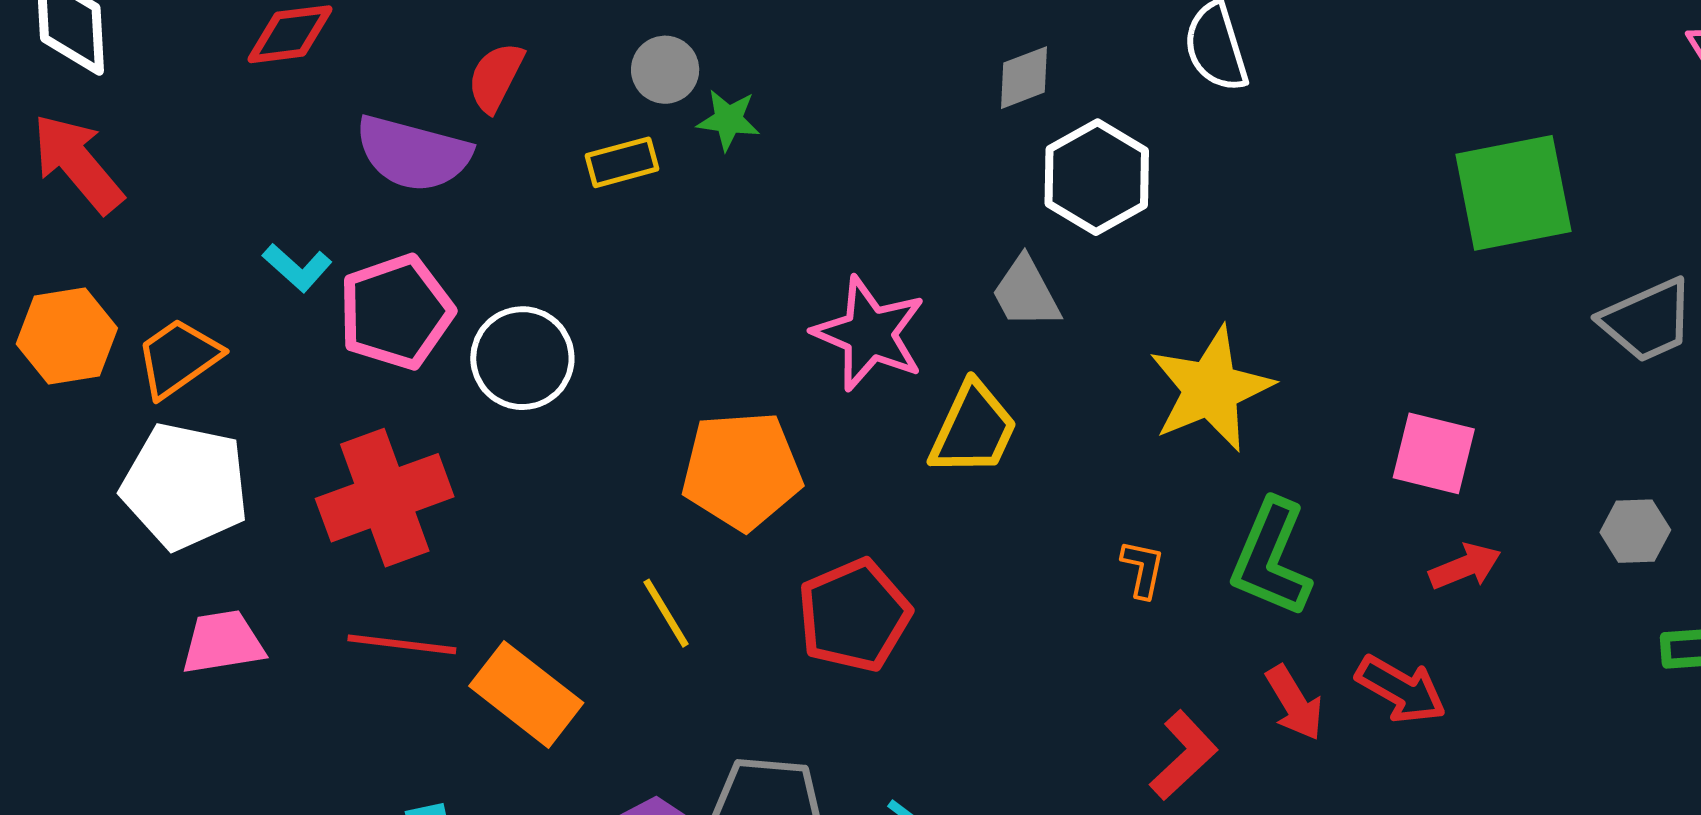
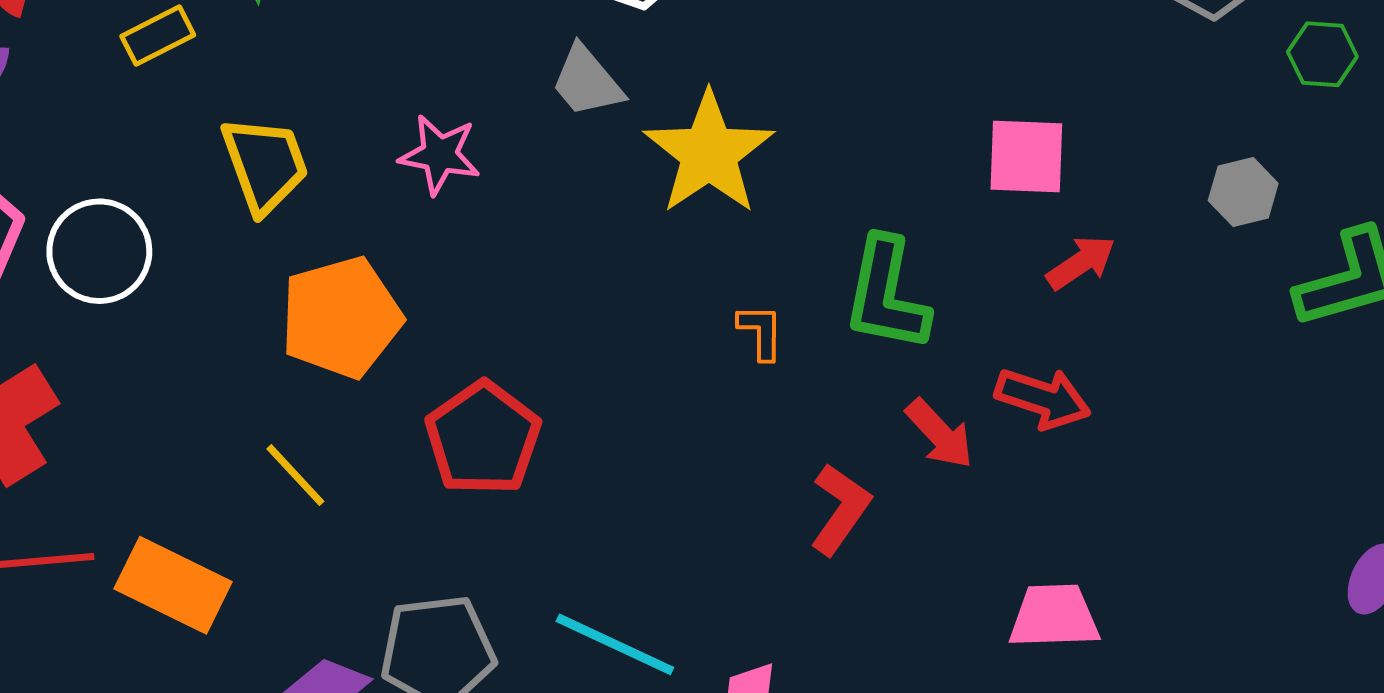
pink star: (869, 334) -> (440, 155), size x0.7
yellow star: (1211, 389) -> (709, 153), moved
yellow trapezoid: (973, 429) -> (265, 165), moved, turned -33

